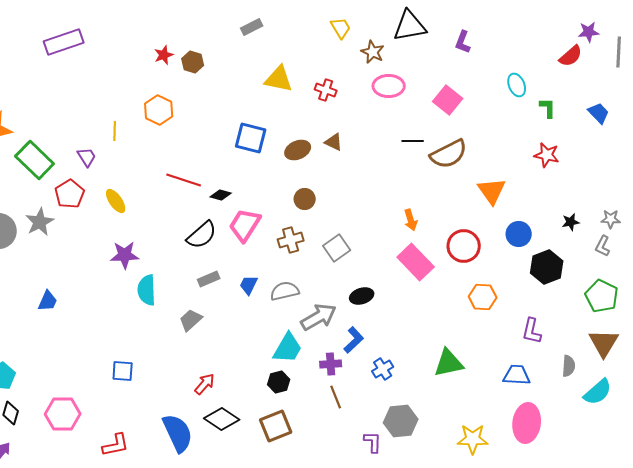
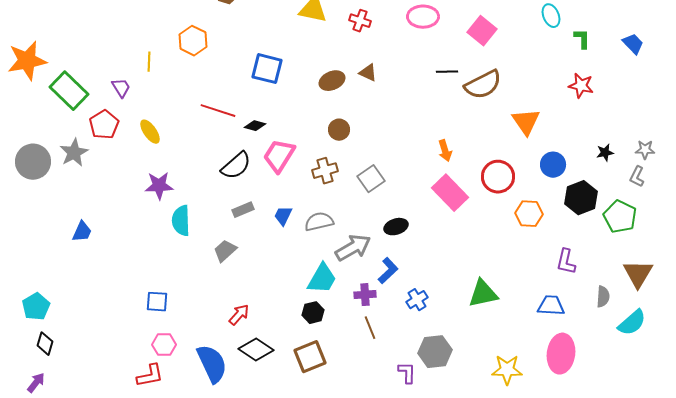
blue square: (251, 138) -> (267, 69), moved
green pentagon: (602, 296) -> (620, 217), moved
orange hexagon: (483, 297) -> (529, 214), moved
pink hexagon: (63, 414) -> (164, 345), moved, size x0.7

